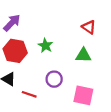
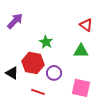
red hexagon: (15, 51) -> (33, 63), moved
red line: (29, 94) -> (38, 92), moved

